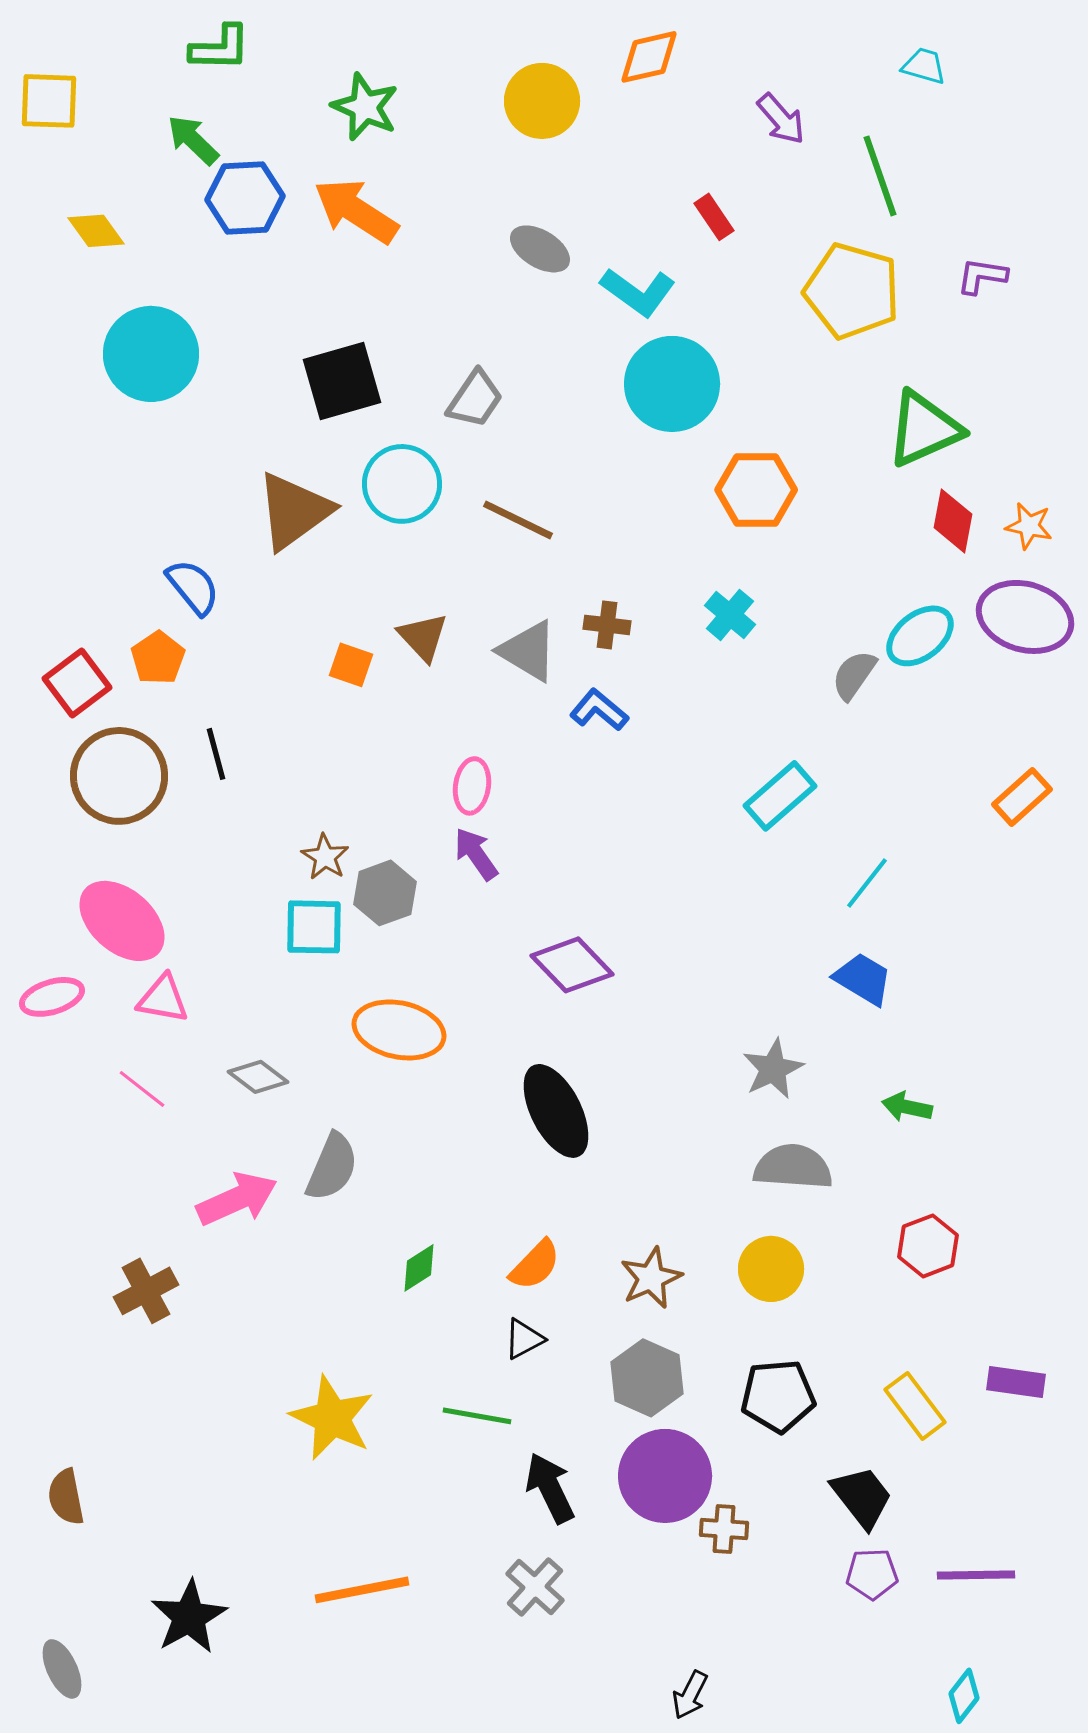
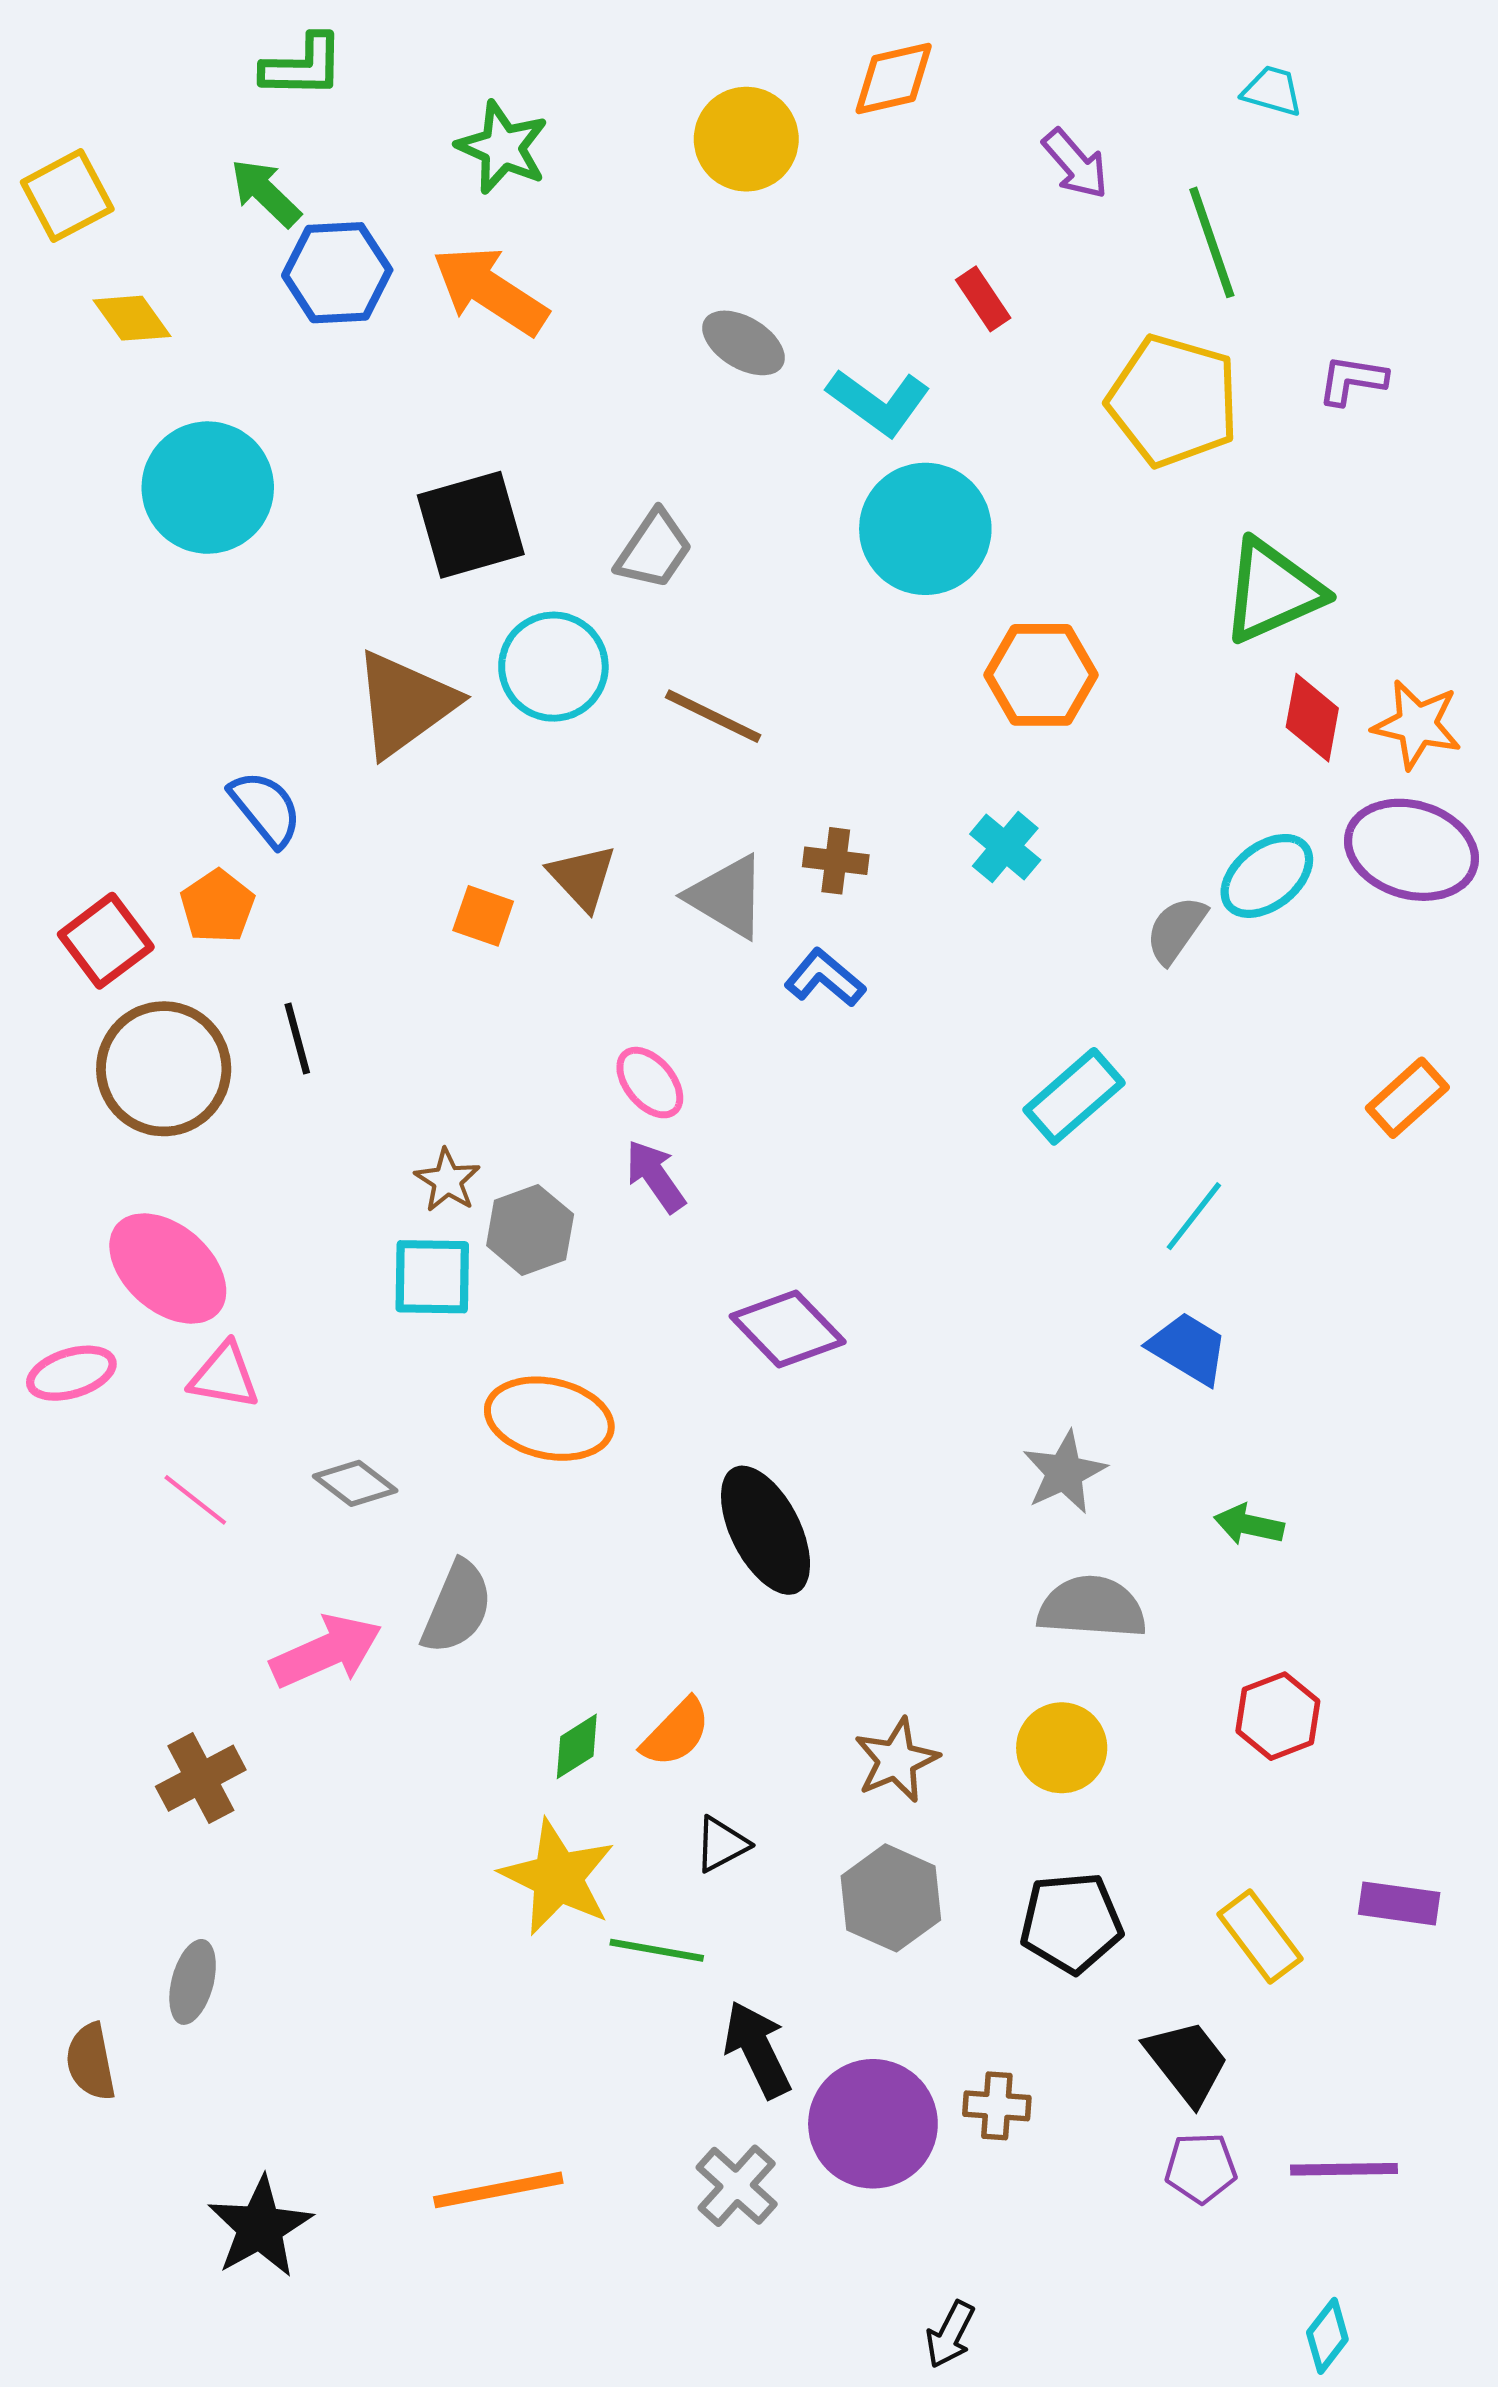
yellow square: (49, 101) -> (67, 196), moved, turned -30
orange star: (1029, 526) -> (1417, 724), size x1.4
pink ellipse: (472, 786) -> (650, 1083), turned -48
orange semicircle: (535, 1265) -> (676, 1733), moved
yellow star: (332, 1418) -> (558, 1877), moved
purple circle: (665, 1476) -> (873, 2124), moved
gray ellipse: (62, 1669) -> (193, 1982), moved, turned 40

